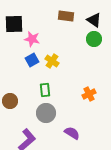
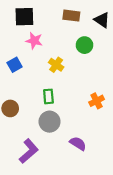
black square: (14, 24) -> (24, 17), moved
green circle: (94, 39) -> (84, 45), moved
blue square: (32, 60) -> (15, 65), moved

